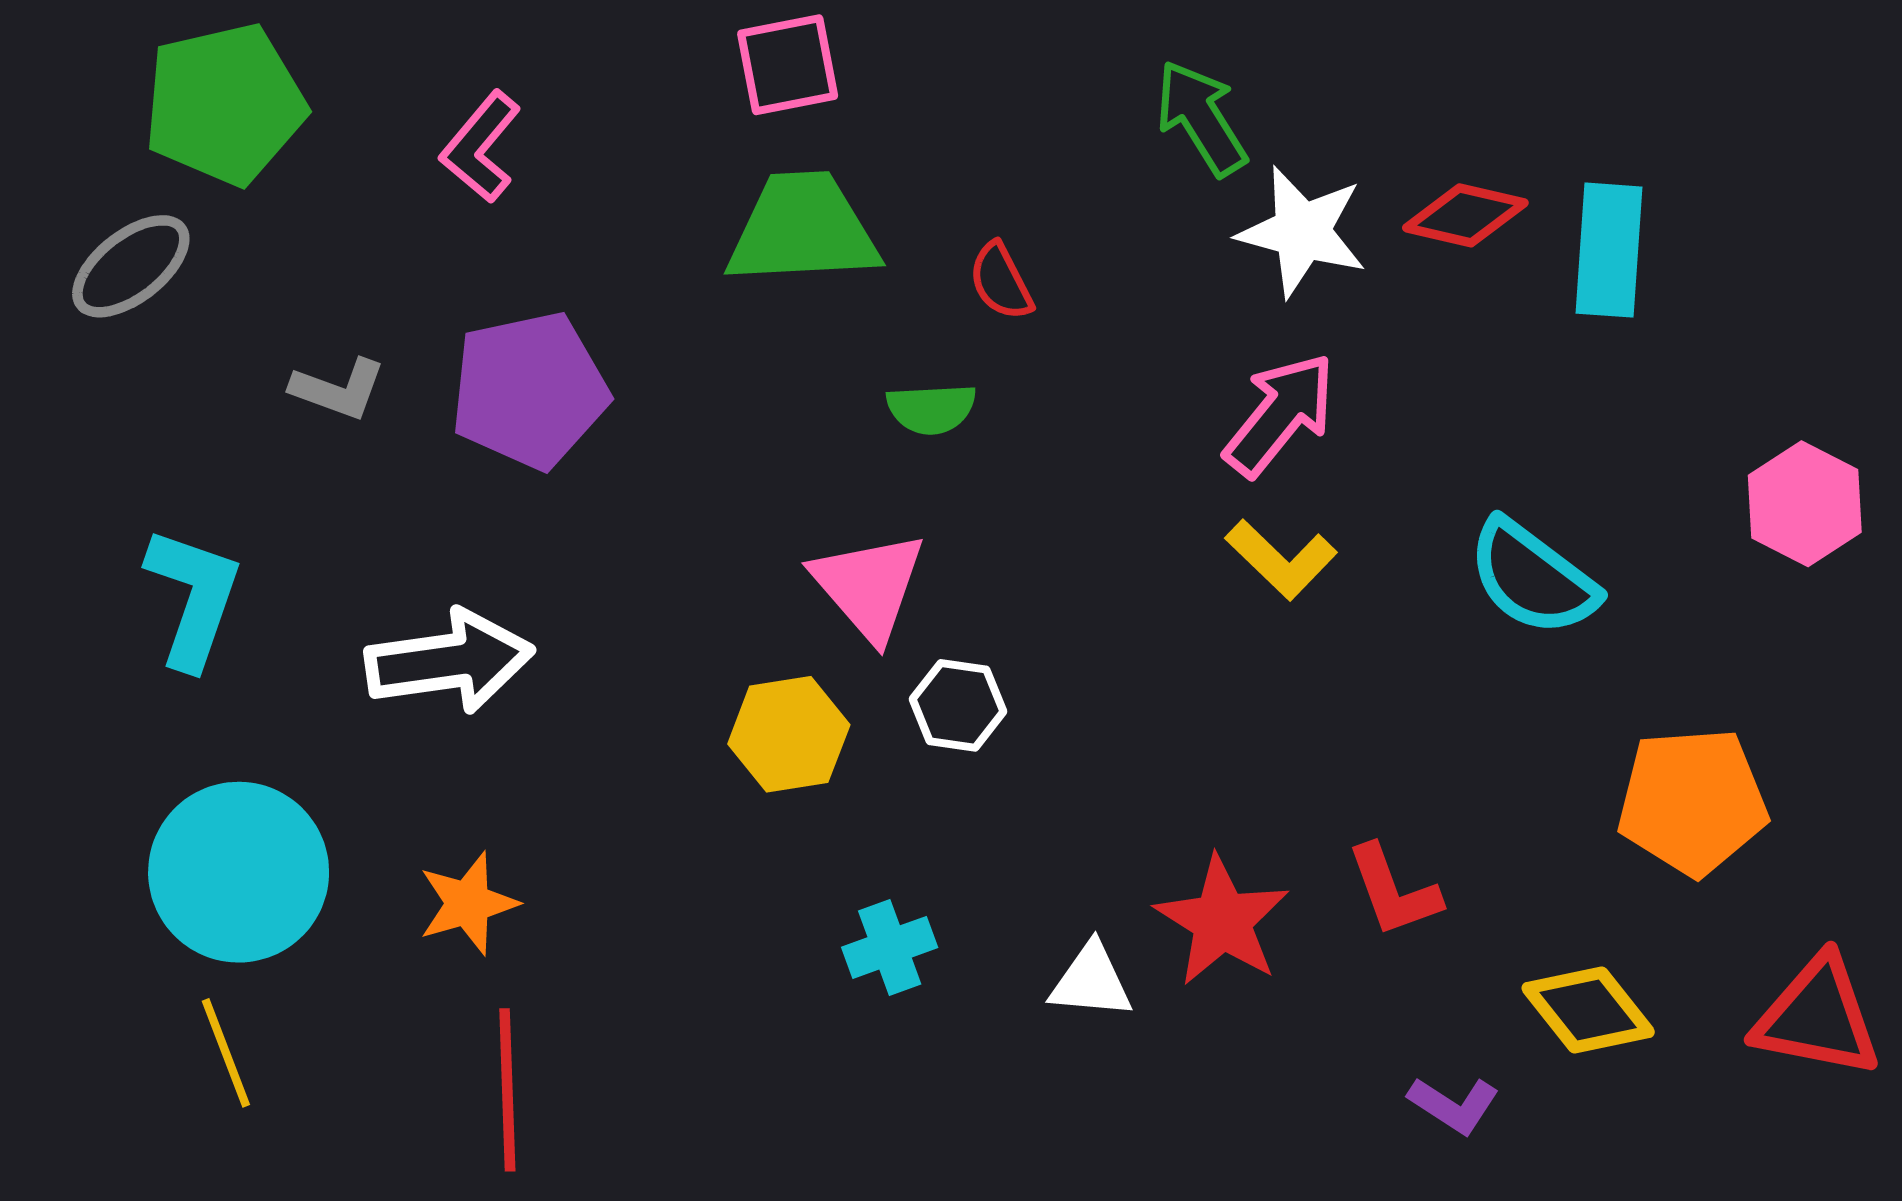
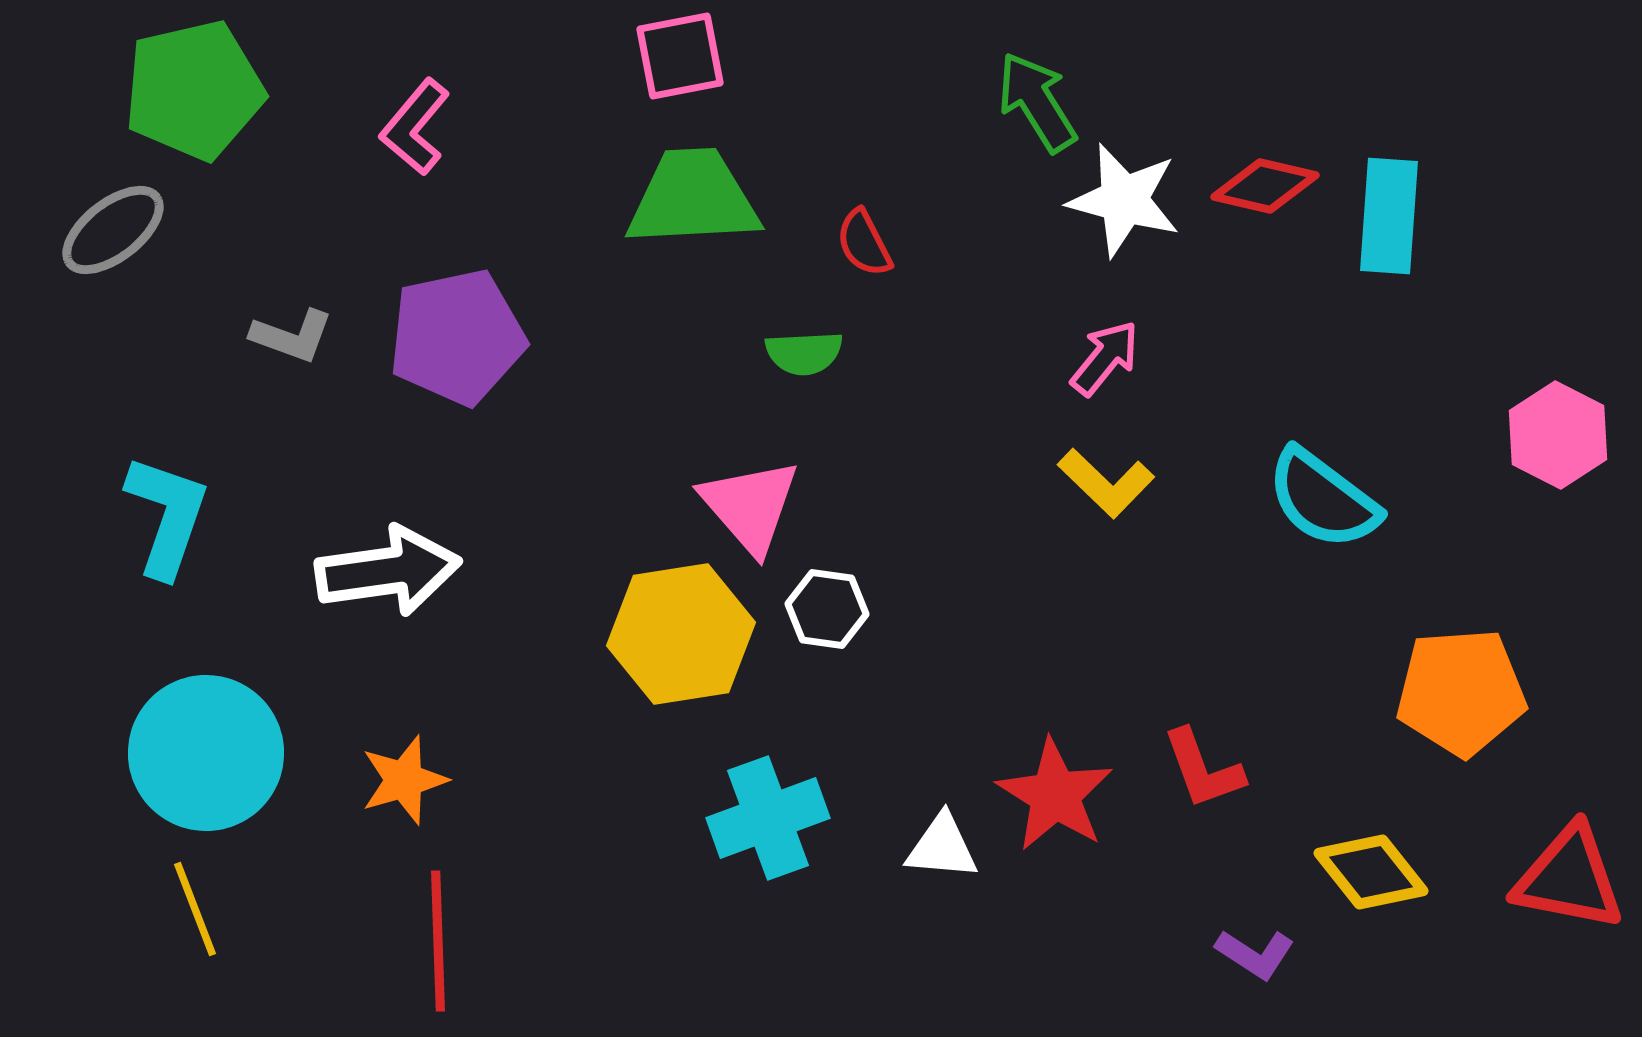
pink arrow: (1280, 415) -> (1105, 358), size x0.7
yellow hexagon: (789, 734) -> (681, 634), size x1.4
cyan cross: (890, 947) -> (768, 818), size x1.5

